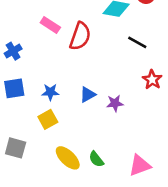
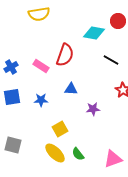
pink rectangle: (50, 25) -> (41, 66), moved
blue triangle: (88, 95) -> (71, 89), moved, turned 32
yellow square: (48, 119) -> (60, 129), moved

